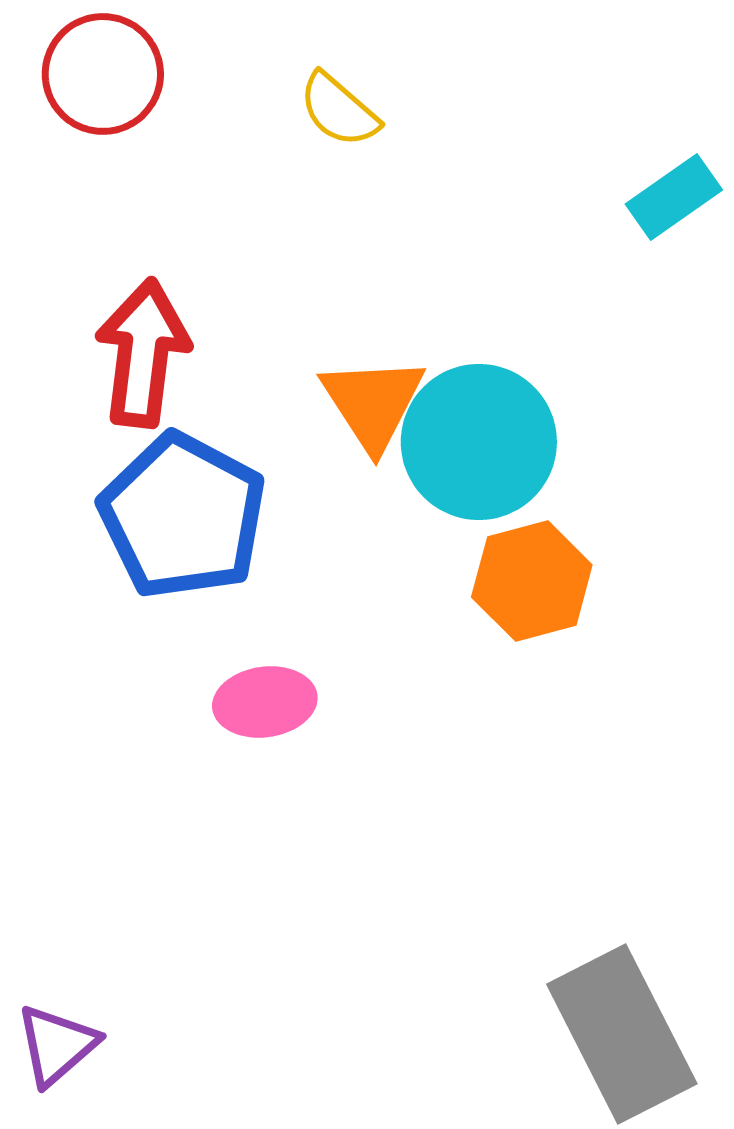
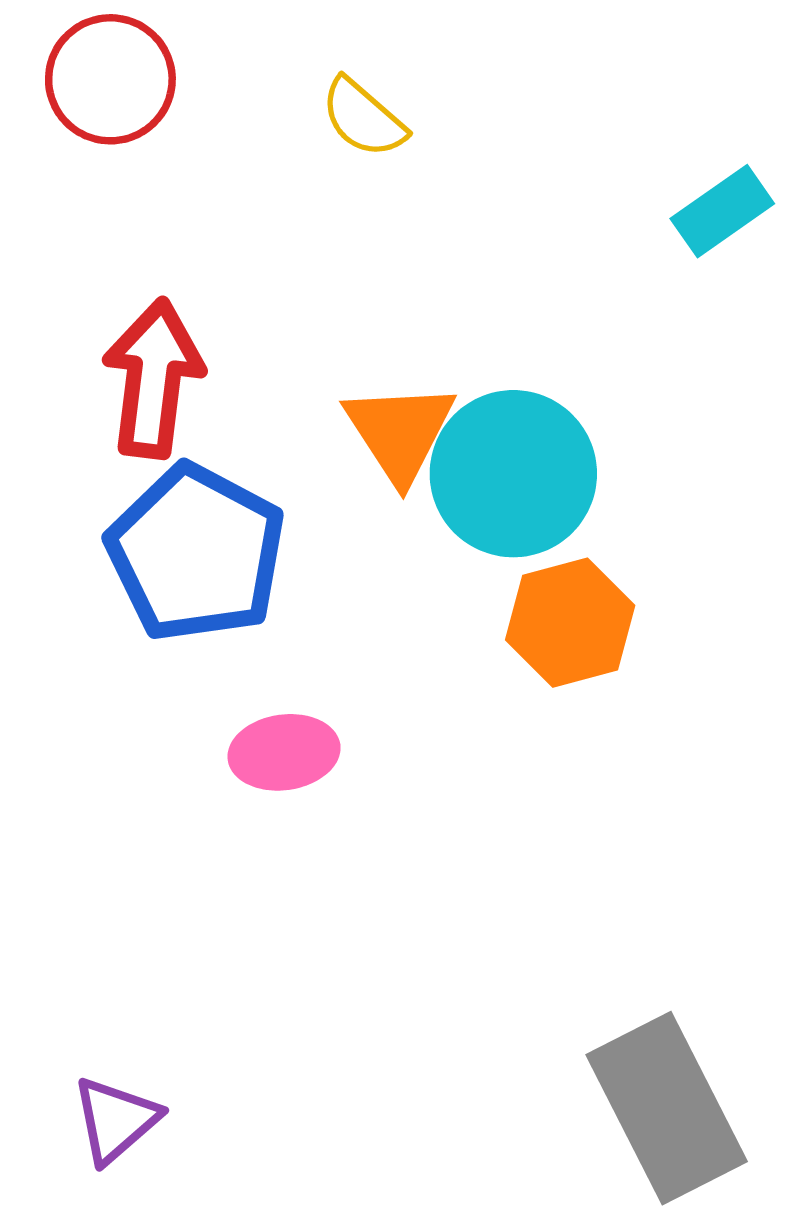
purple triangle: (57, 1045) -> (116, 1120), moved

